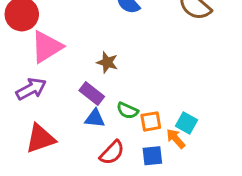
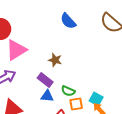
orange square: (151, 121) -> (76, 104), moved
cyan square: (187, 123) -> (96, 99), moved

